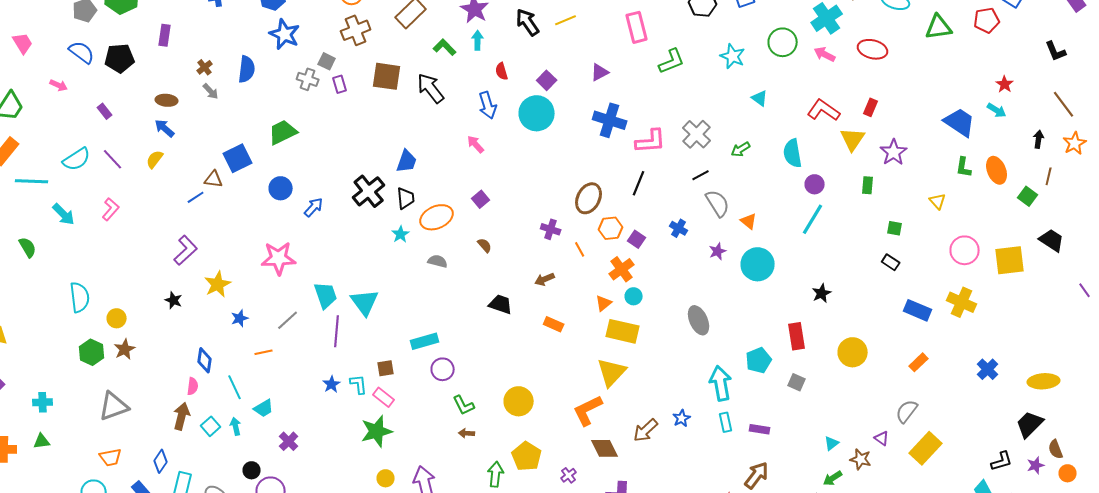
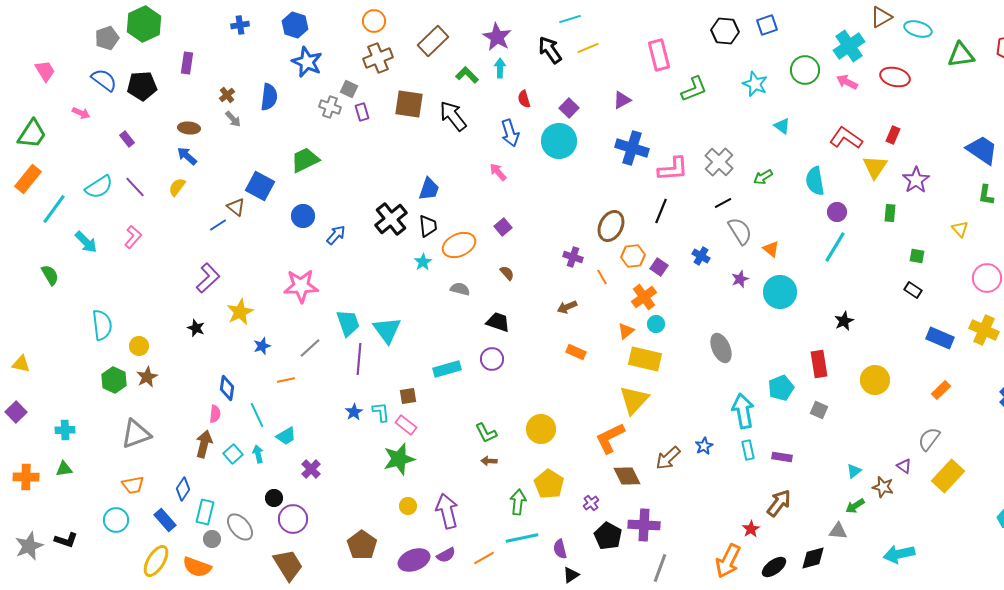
blue square: (238, 158) -> (260, 186), turned -36
brown triangle: (214, 179) -> (236, 207), turned 30
cyan line: (32, 181) -> (54, 209), turned -56
black trapezoid: (501, 304) -> (498, 322), moved
purple circle: (443, 369) -> (492, 359), moved

